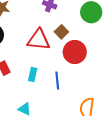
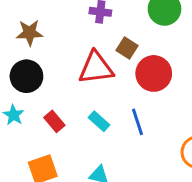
cyan rectangle: (33, 74) -> (99, 121), turned -48

